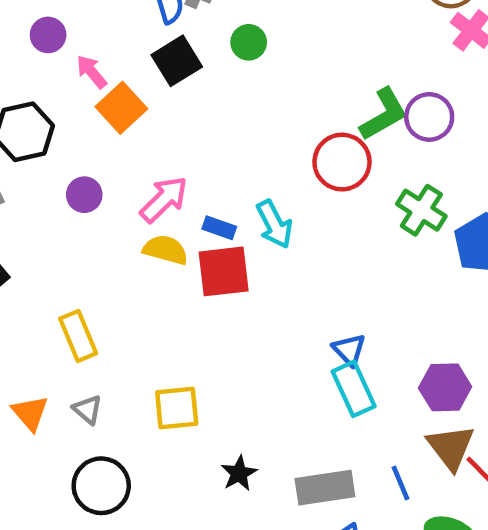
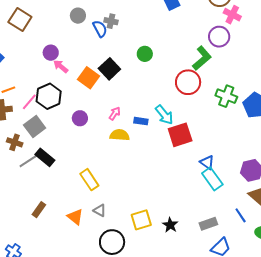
green circle: (249, 42) -> (145, 54), moved
black square: (177, 61) -> (109, 69), moved
pink arrow: (92, 72) -> (61, 66), moved
purple circle: (429, 117) -> (219, 37), moved
pink arrow: (164, 199) -> (115, 114), size x0.6
red square: (224, 271) -> (180, 135), moved
yellow square: (177, 408) -> (141, 220), moved
gray rectangle: (325, 488) -> (208, 224), size x0.7

